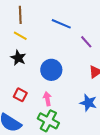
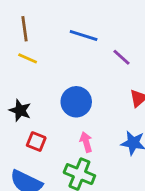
black star: (18, 58) -> (20, 110), moved
pink arrow: (47, 99) -> (86, 142), moved

